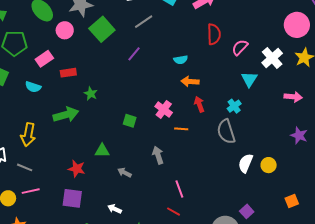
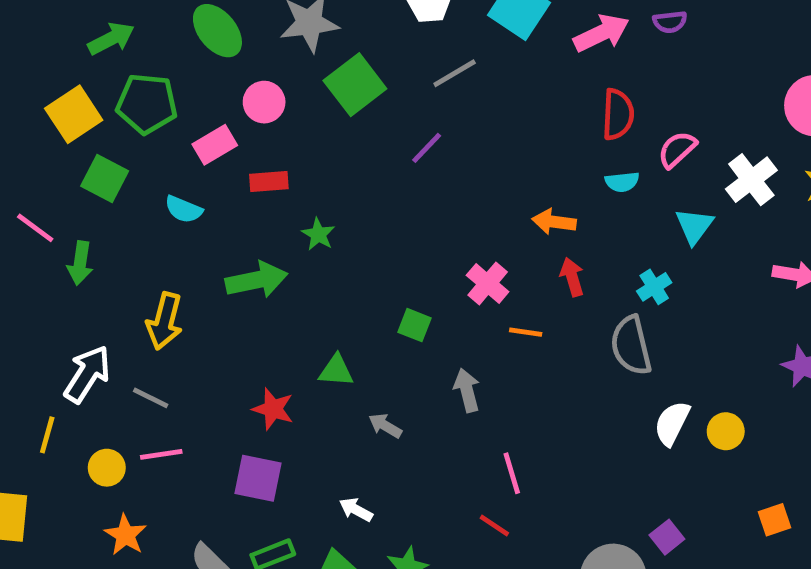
pink circle: (65, 30) -> (264, 102), moved
cyan semicircle: (181, 60) -> (622, 182), moved
green square: (130, 121) -> (415, 325), moved

